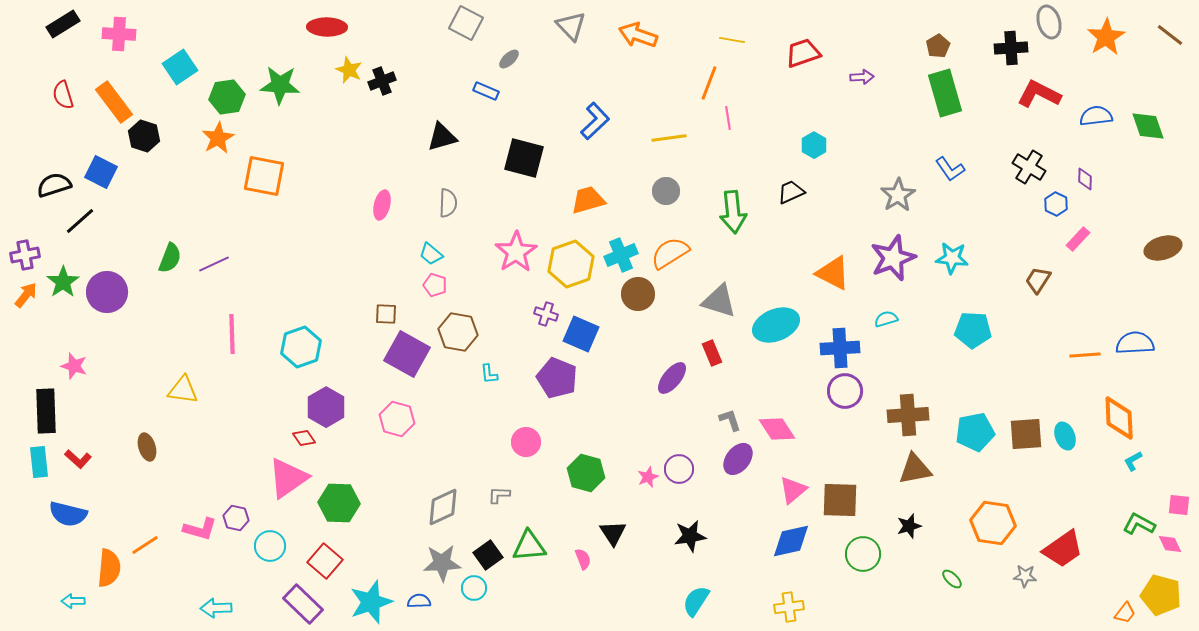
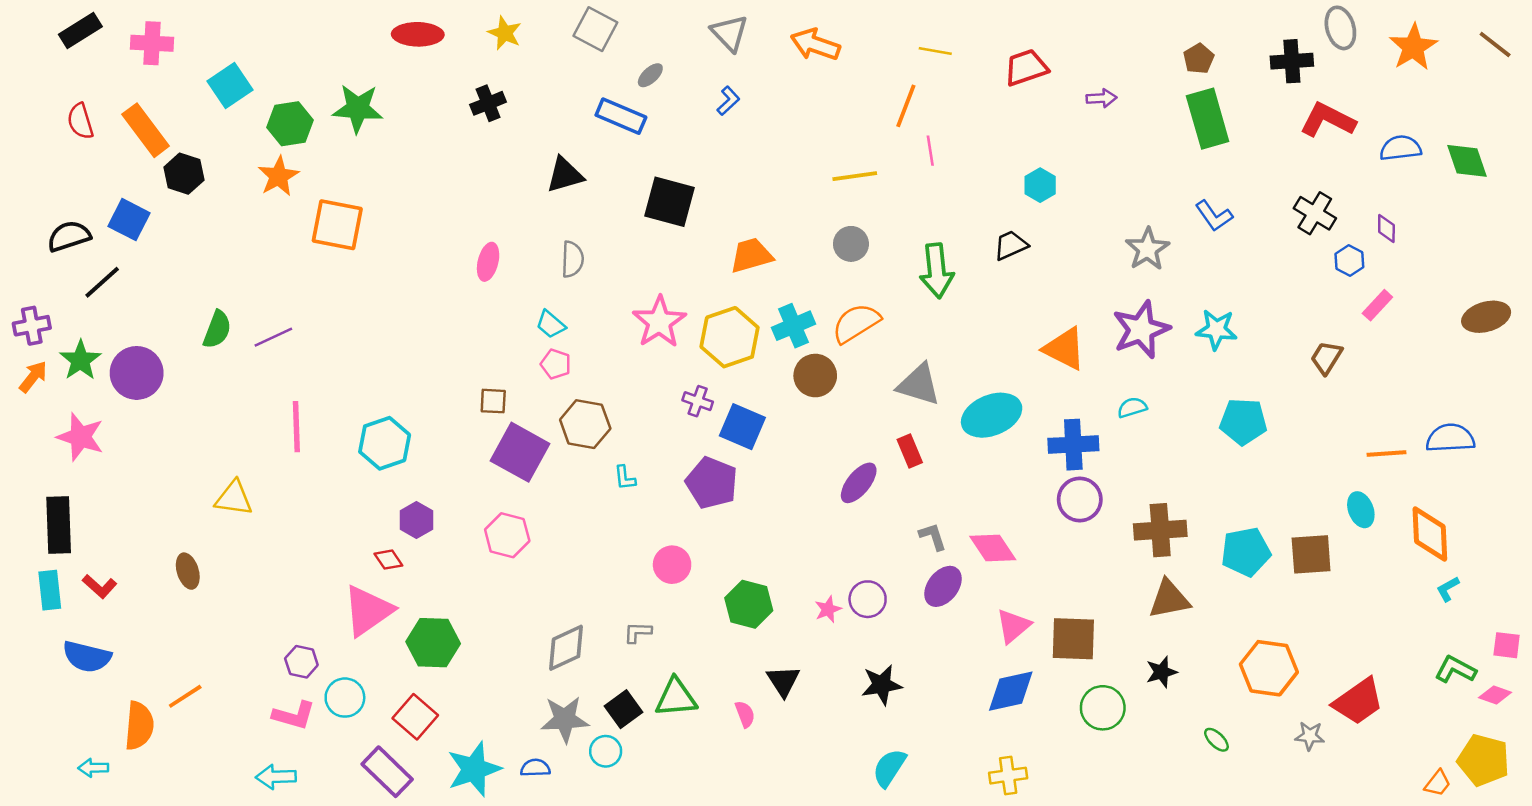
yellow star: (349, 70) -> (505, 33), moved
blue rectangle: (486, 91) -> (621, 116), size x1.5
blue L-shape: (595, 121) -> (728, 101), moved, size x0.6
pink star: (74, 366) -> (80, 437), moved, size x1.4
purple hexagon: (326, 407) -> (416, 520), size x0.7
cyan ellipse: (1065, 436) -> (1361, 510), moved
pink L-shape: (200, 529) -> (294, 715), moved
pink diamond: (1170, 544) -> (1495, 695), turned -45

